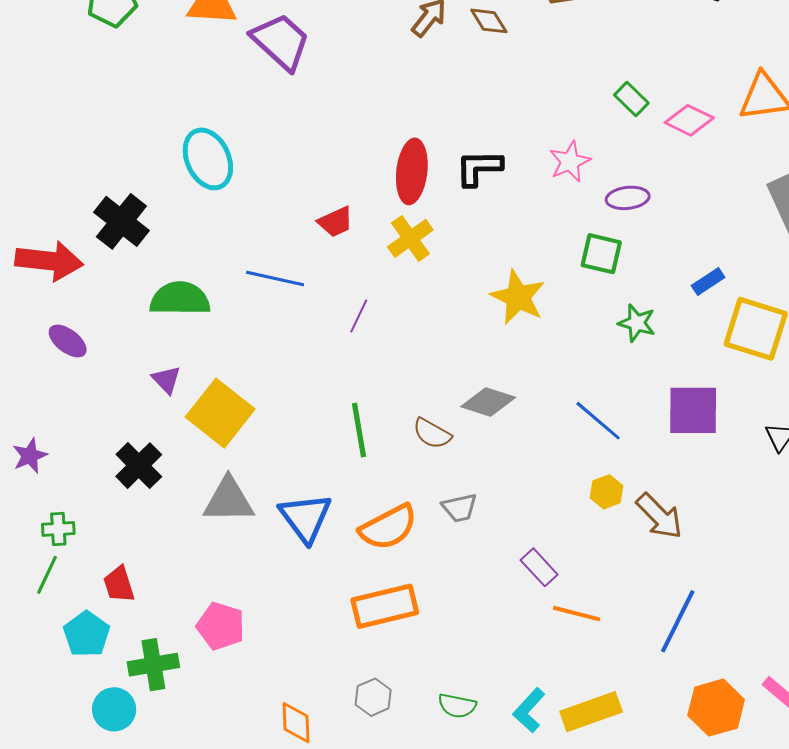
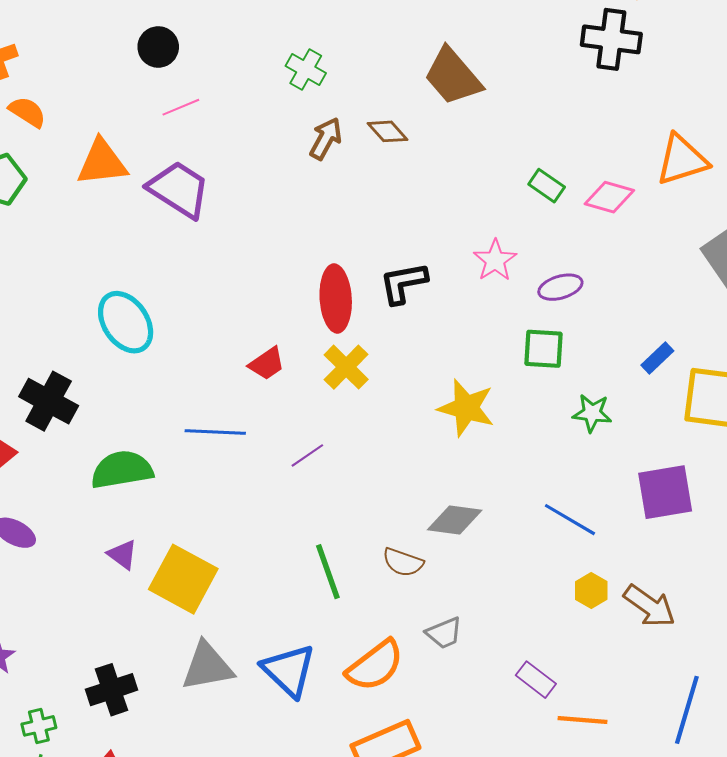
purple line: (359, 316) -> (307, 455), turned 40
black cross: (139, 466) -> (112, 690), moved, turned 36

